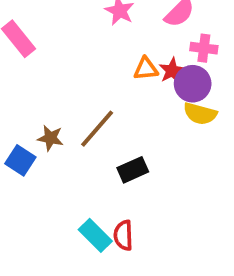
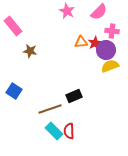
yellow semicircle: (200, 114) -> (110, 66), turned 144
brown line: (97, 129) -> (50, 109), moved, turned 30
brown star: (50, 138) -> (30, 51), moved

